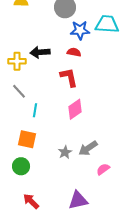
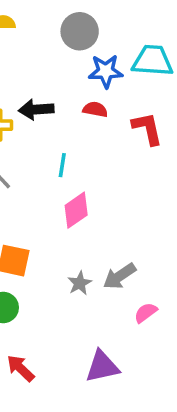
red L-shape: (69, 77) -> (147, 129), moved
pink diamond: (75, 109) -> (76, 210), moved
cyan line: (35, 110) -> (62, 165), moved

